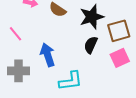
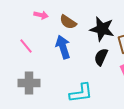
black star: (92, 17) -> (102, 29), turned 30
blue arrow: (48, 55) -> (63, 47), moved

